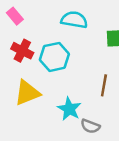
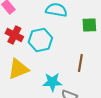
cyan star: (69, 109) -> (52, 82), turned -30

